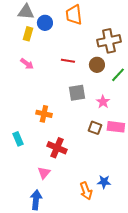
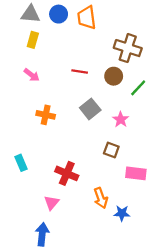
blue circle: (45, 23) -> (59, 14), moved
brown cross: (109, 41) -> (128, 48), turned 30
gray square: (77, 93) -> (90, 109), turned -30
orange cross: (44, 114) -> (46, 115), moved
pink rectangle: (116, 127) -> (136, 173), moved
orange arrow: (86, 191) -> (101, 198), moved

